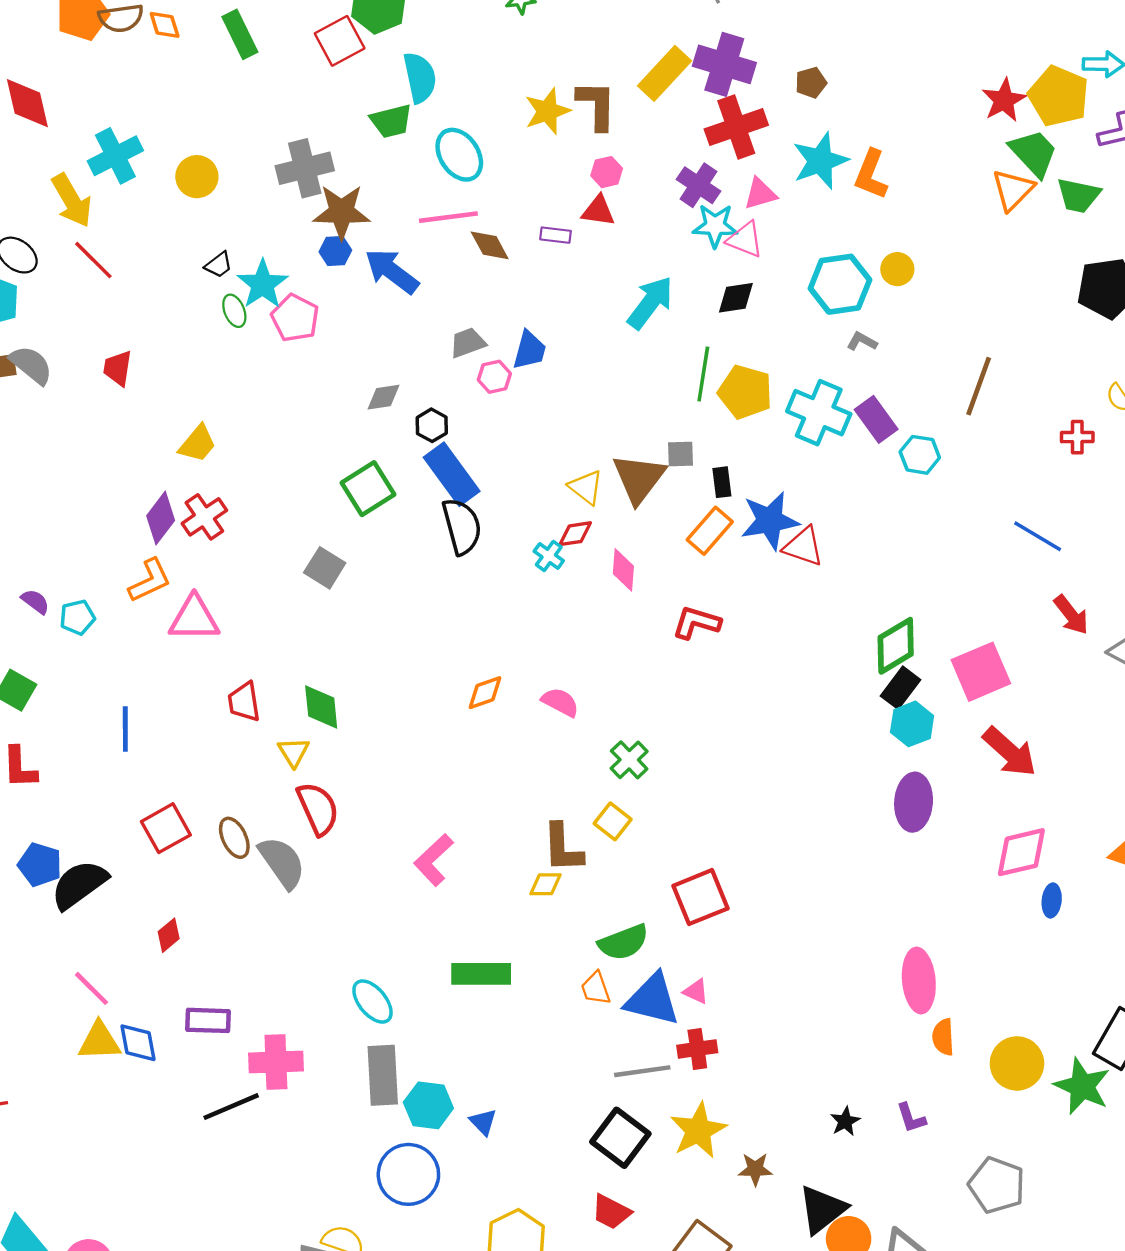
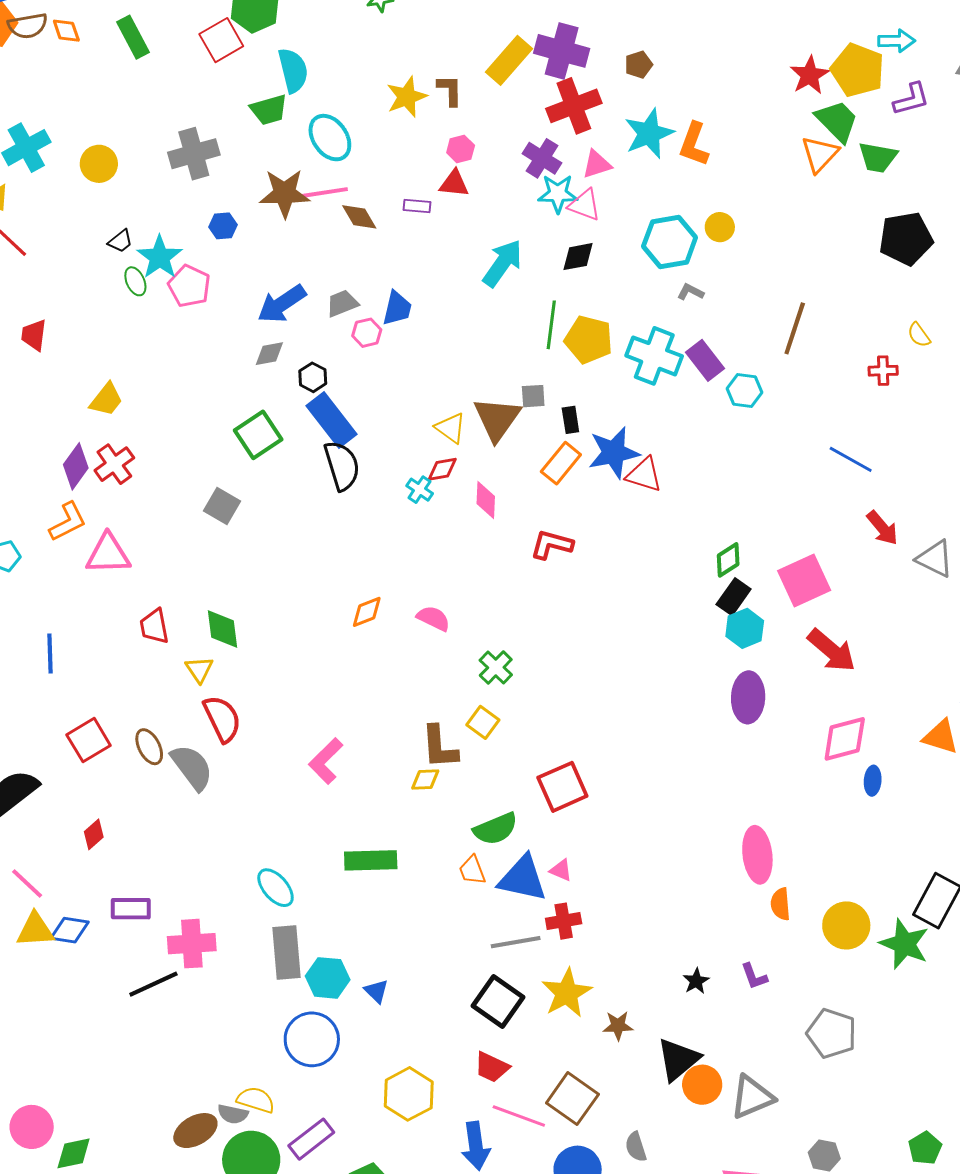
brown L-shape: (596, 105) -> (450, 90), size x0.7
brown star: (341, 212) -> (285, 193), moved
blue arrow: (392, 271) -> (282, 304), moved, turned -69
green diamond: (896, 646) -> (728, 560), size x0.7
blue diamond: (138, 1043) -> (70, 930), turned -69

